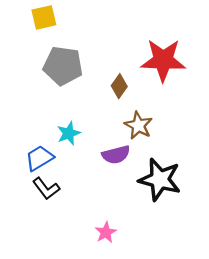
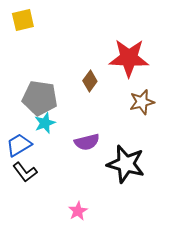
gray pentagon: (63, 66) -> (40, 98), moved
brown star: (138, 125) -> (142, 102), moved, turned 30

